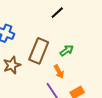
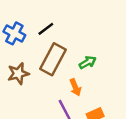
black line: (57, 13) -> (46, 29), moved

